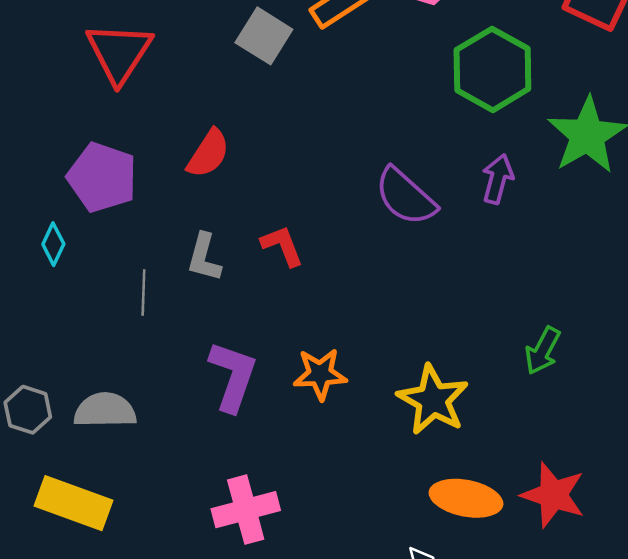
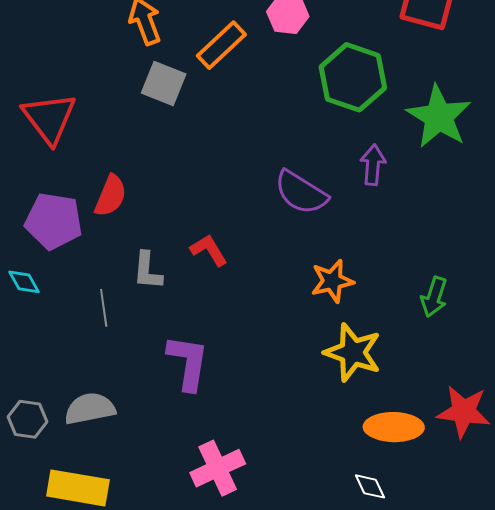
red semicircle: (208, 154) -> (111, 196), moved
cyan diamond: (53, 244) -> (24, 282), turned -44
orange star: (320, 374) -> (332, 281), moved

